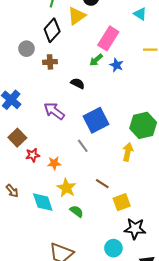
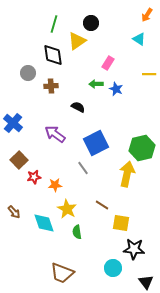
black diamond: (52, 30) -> (53, 55), turned -50
pink rectangle: (108, 38) -> (108, 63), size x0.6
green arrow: (96, 60) -> (96, 84), turned 40
yellow arrow: (128, 152) -> (127, 174), size x1.4
yellow square: (122, 202) -> (121, 223), turned 30
green semicircle: (77, 211) -> (77, 232), turned -136

